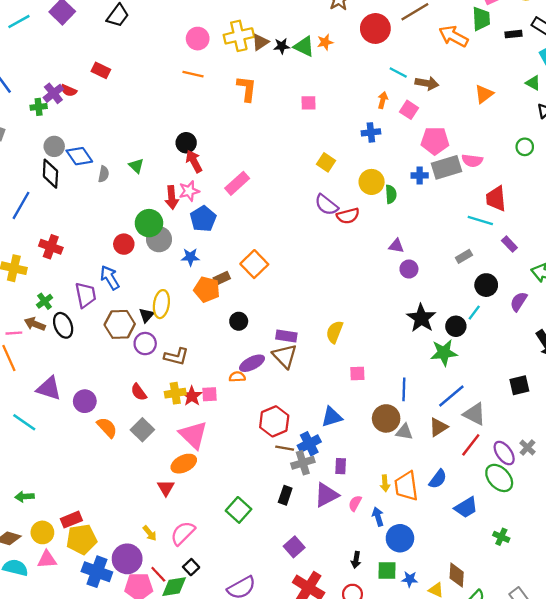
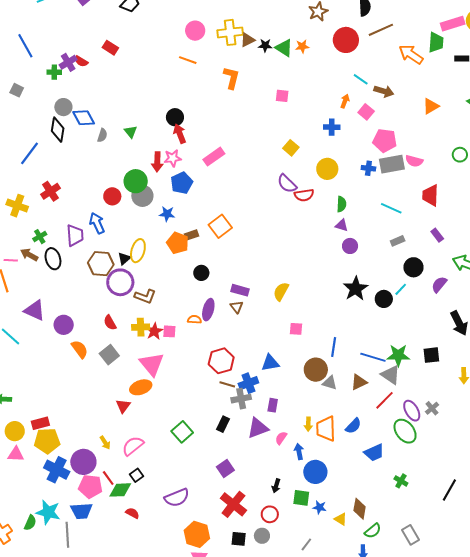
green semicircle: (391, 194) -> (341, 204), moved
cyan line: (480, 220) -> (391, 208), moved
red cross: (51, 247) -> (50, 191), turned 30
purple circle: (145, 344) -> (120, 282), size x1.4
green star: (444, 353) -> (398, 355), moved
brown triangle: (285, 356) -> (237, 307), size x0.6
purple ellipse: (252, 363) -> (208, 310), turned -55
blue line: (451, 396) -> (373, 357), turned 50

